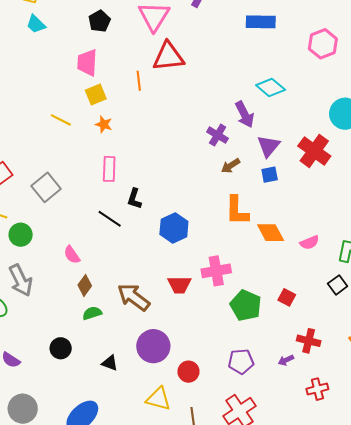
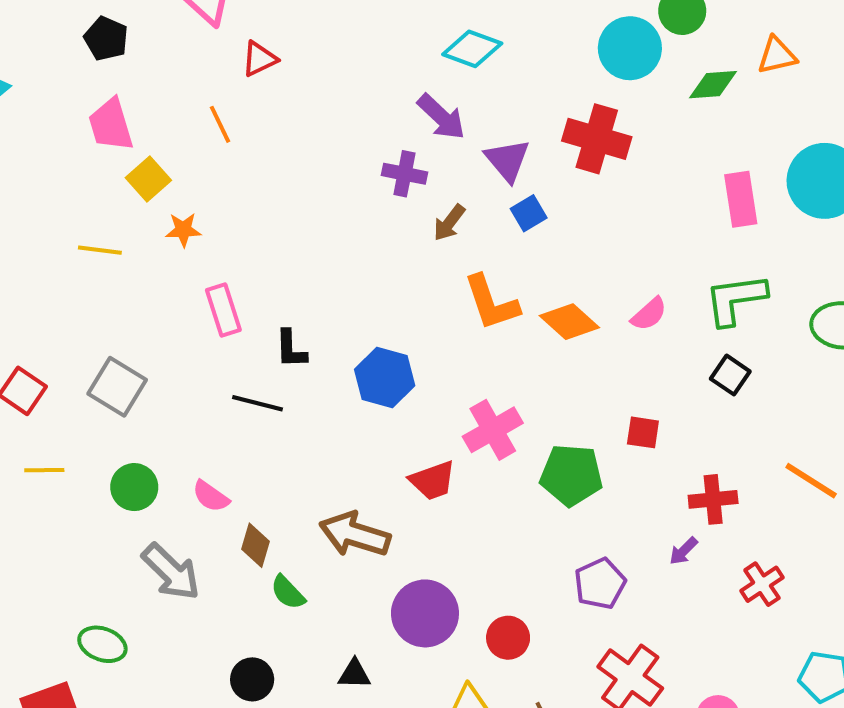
red triangle: (168, 56) -> (259, 59), size x0.6
green circle: (21, 235) -> (134, 487), moved
gray arrow: (21, 280) -> (171, 572), moved
green semicircle: (92, 313) -> (288, 592), turned -96

